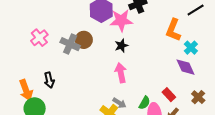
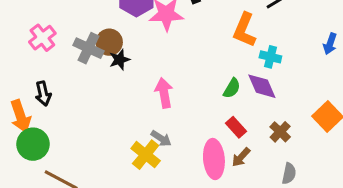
black star: (121, 46) -> (119, 60), moved
cyan cross: (191, 48) -> (270, 57), turned -32
black arrow: (49, 80) -> (43, 94), moved
green semicircle: (144, 103) -> (232, 88), moved

